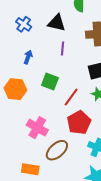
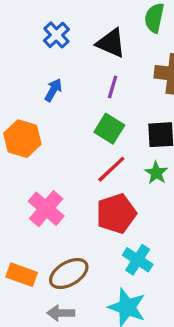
green square: (50, 82) -> (109, 129), moved
brown ellipse: (57, 150) -> (69, 274), moved

